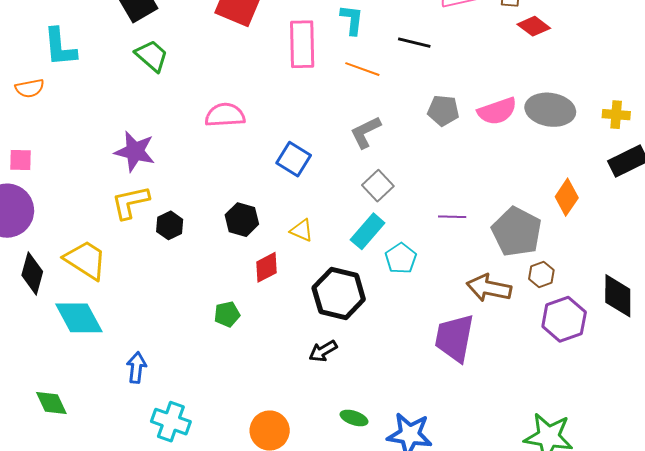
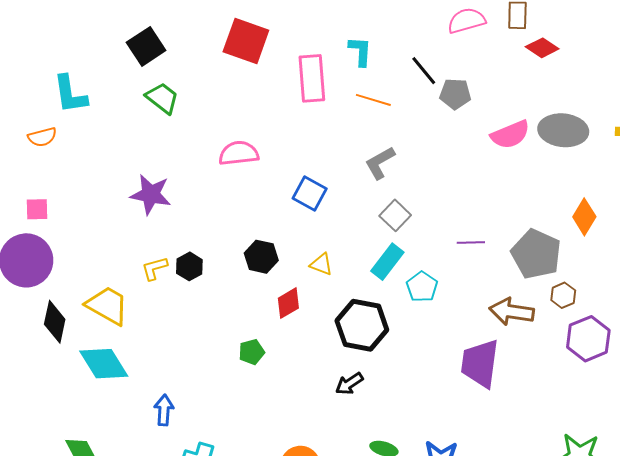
black line: (414, 43) -> (424, 71), turned 40
gray pentagon: (443, 111) -> (455, 94), moved
yellow L-shape: (130, 202) -> (154, 268), moved, size x0.7

